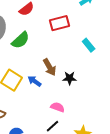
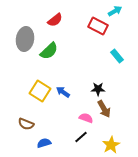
red rectangle: (60, 23) -> (98, 26), moved, turned 42
brown arrow: (50, 67) -> (104, 109), moved

